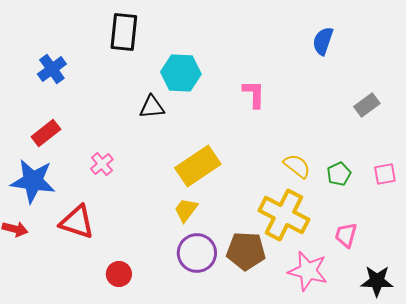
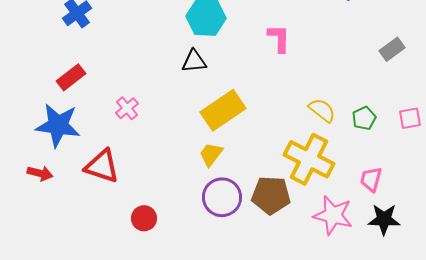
black triangle: (152, 107) -> (194, 61), moved
black star: (377, 281) -> (384, 219), moved

